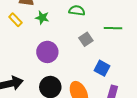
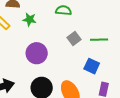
green line: (113, 28) -> (99, 40), moved

